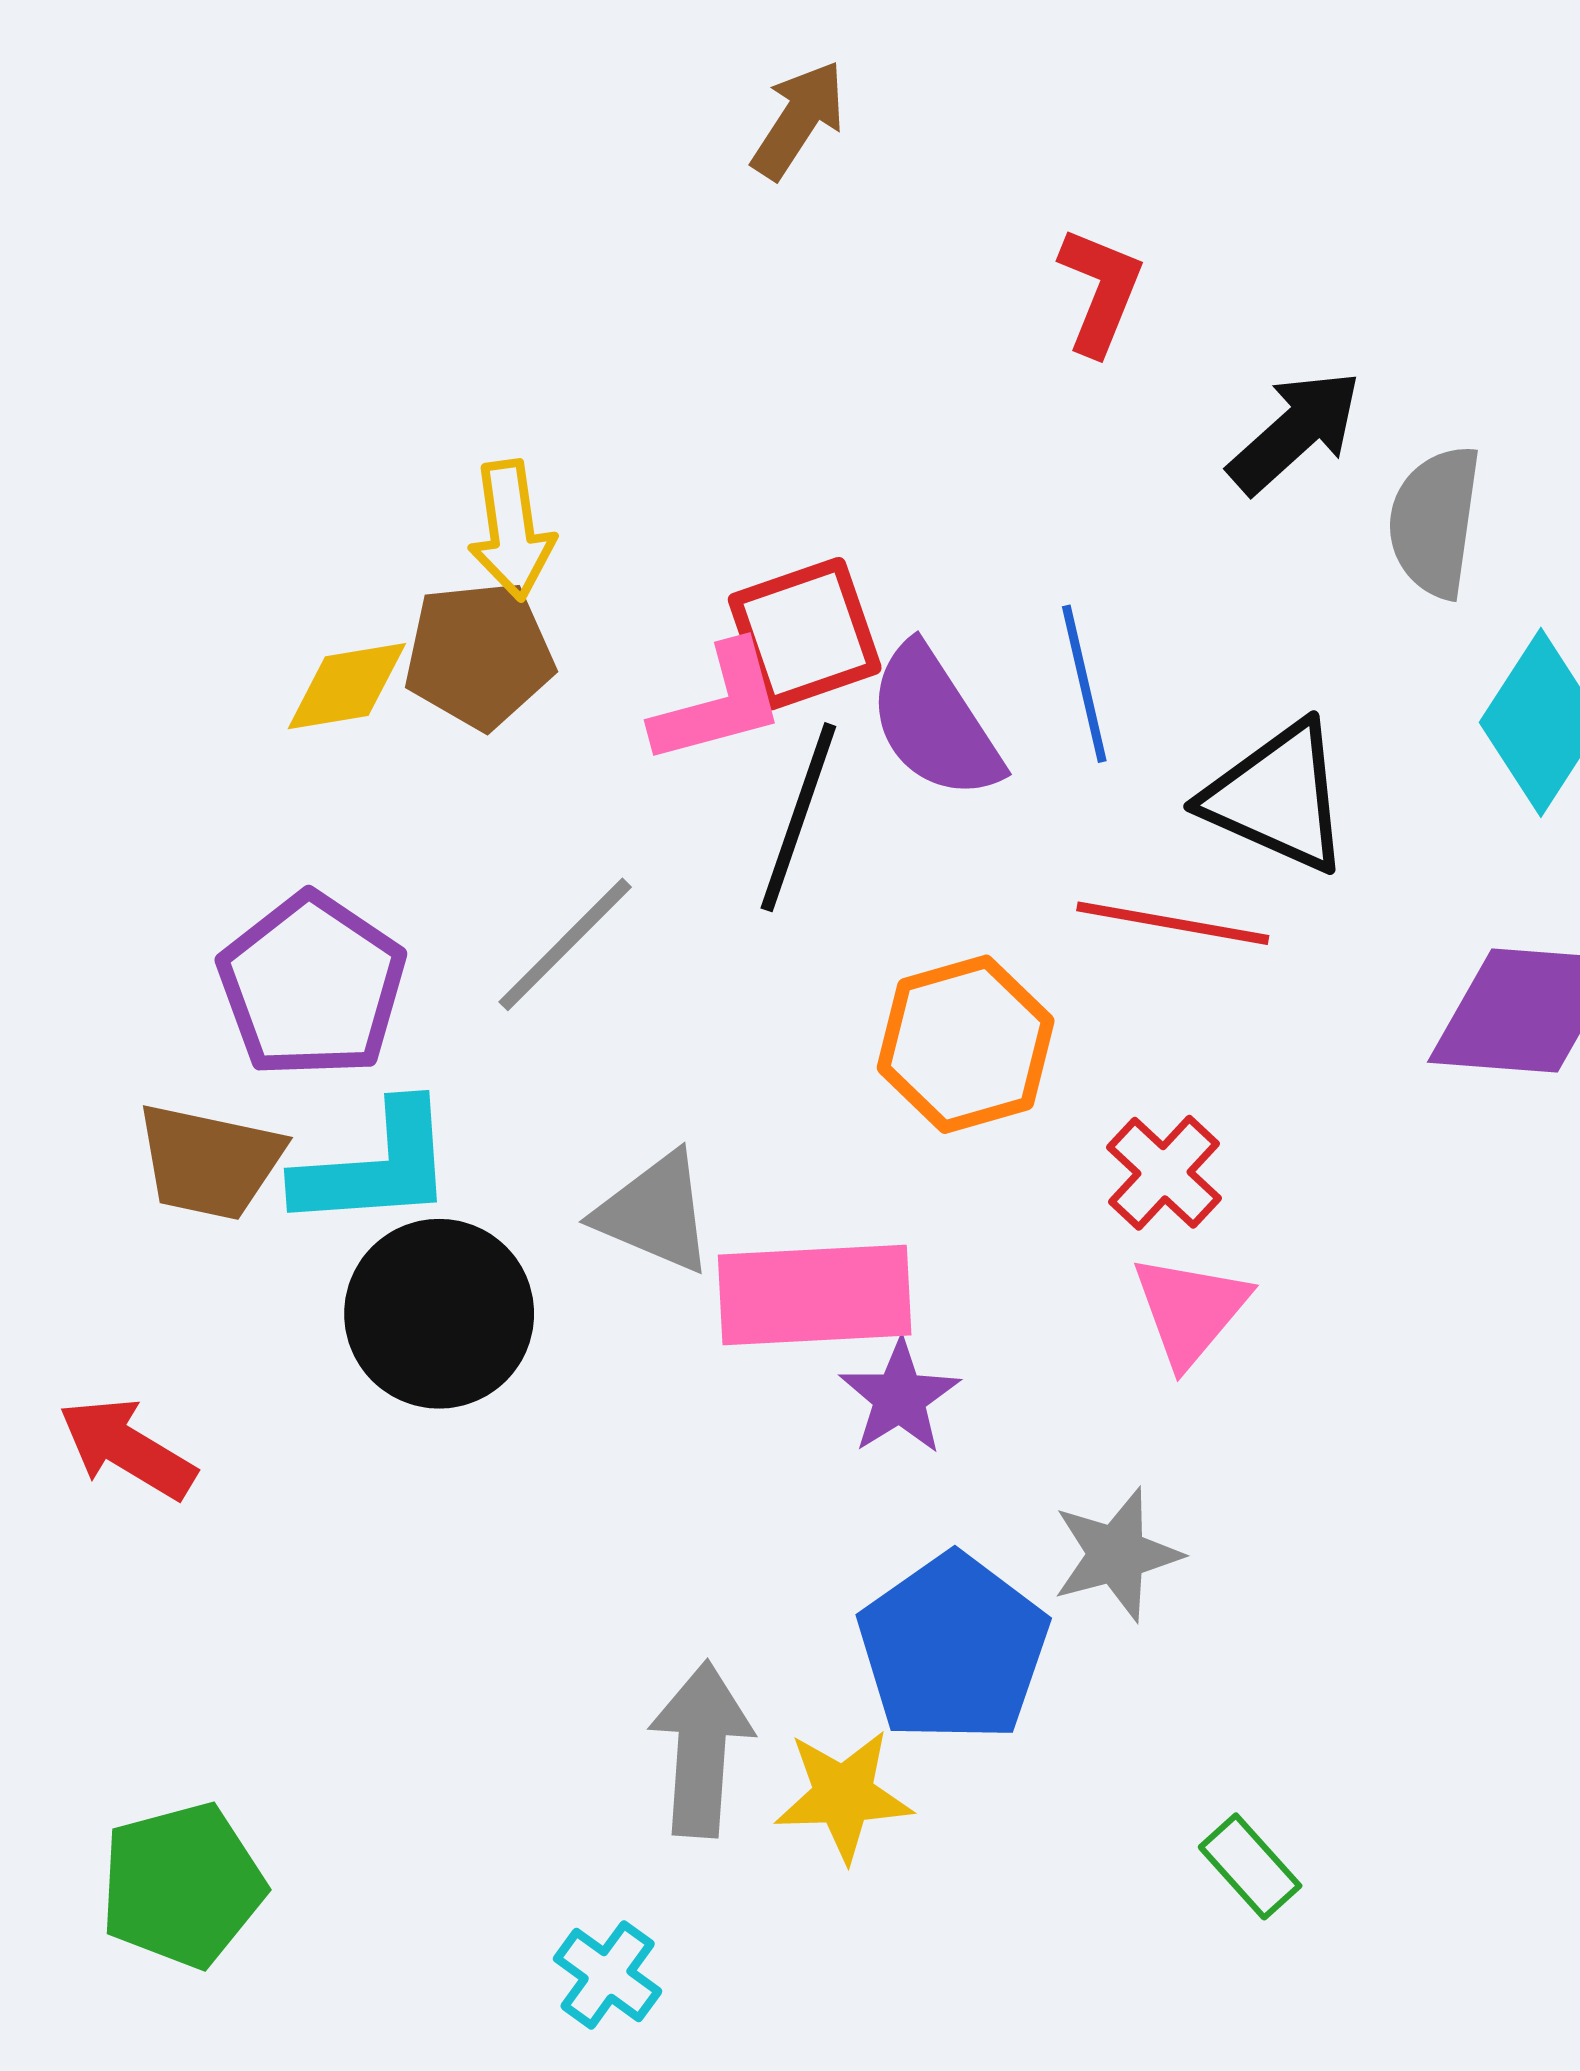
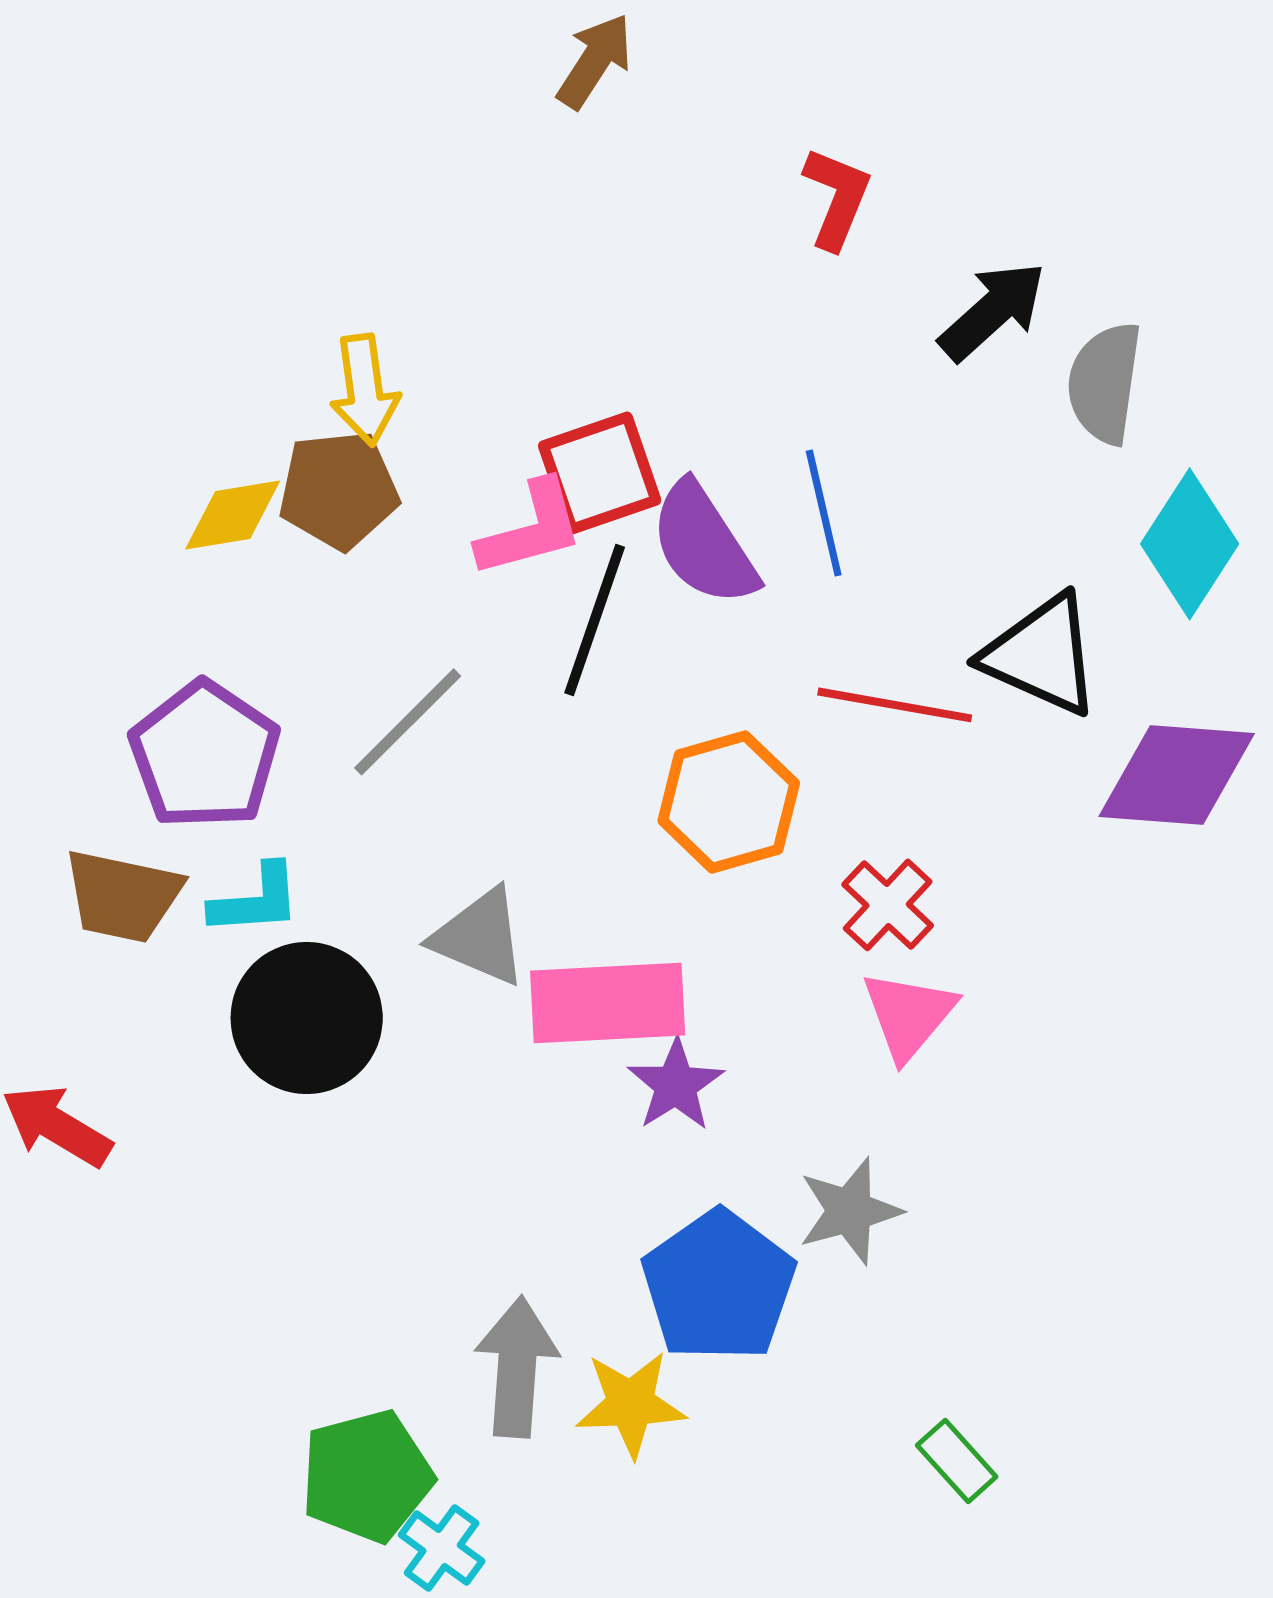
black triangle: (1278, 797) -> (1042, 655), moved
cyan L-shape: (376, 1167) -> (256, 900), size x0.7
green pentagon: (182, 1885) -> (367, 1476), moved

